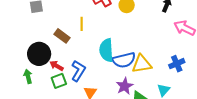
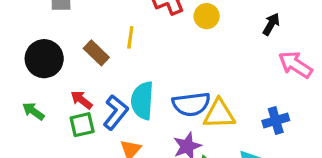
cyan semicircle: (106, 50) -> (142, 101), moved
black circle: (39, 54) -> (44, 59), moved
green arrow: (28, 76) -> (33, 111), turned -48

